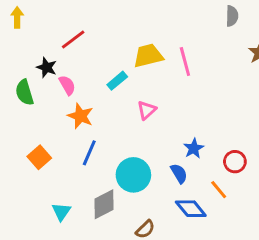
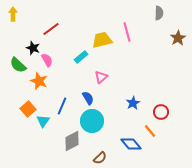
pink line: (185, 62) -> (127, 32), moved
green semicircle: (25, 92) -> (18, 65), turned -30
orange star: (80, 116) -> (39, 81), moved
blue semicircle: (179, 173) -> (88, 98), moved
cyan triangle: (61, 212) -> (43, 121), moved

